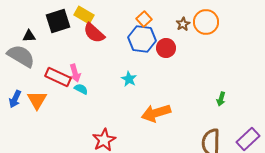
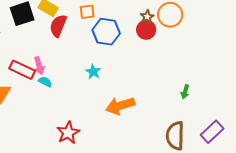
orange square: (144, 19) -> (87, 12), moved, turned 35
red semicircle: (94, 33) -> (58, 26), turned 70
red circle: (166, 48) -> (146, 30), moved

